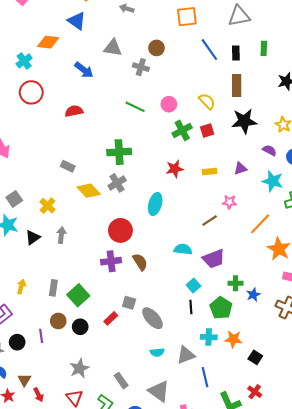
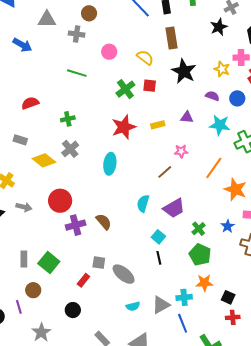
pink circle: (169, 104) -> (109, 52), moved
red semicircle: (74, 111) -> (30, 103), moved
black star: (244, 121) -> (184, 71), turned -30
red square: (207, 130) -> (150, 86), turned 32
green cross: (119, 152) -> (68, 119), size x0.6
purple triangle: (240, 168) -> (187, 117), turned 32
red star: (175, 169) -> (124, 127), size x1.4
red circle: (120, 230) -> (60, 201), moved
gray arrow: (61, 235) -> (24, 207), turned 105
cyan semicircle: (183, 249) -> (143, 203), turned -72
green cross: (236, 283) -> (199, 229), turned -32
blue star: (253, 295) -> (228, 226), moved
green pentagon: (221, 308) -> (200, 255), moved
black circle: (80, 327) -> (73, 310), moved
cyan cross: (209, 337) -> (184, 297), moved
gray star: (79, 368) -> (41, 332), moved
red cross: (255, 392) -> (233, 317), moved, turned -32

